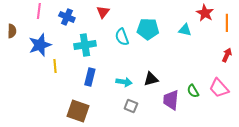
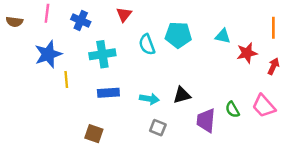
red star: (205, 13) -> (247, 53), moved, turned 30
brown semicircle: (12, 31) -> (14, 22), moved, turned 96
blue rectangle: (90, 77) -> (108, 93), turned 72
brown square: (78, 111) -> (94, 134), size x0.7

